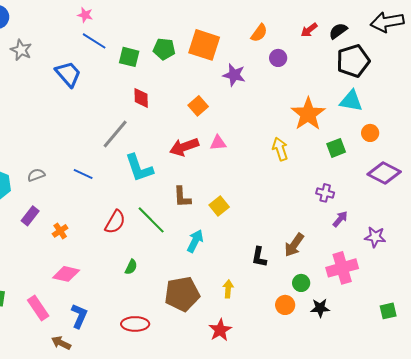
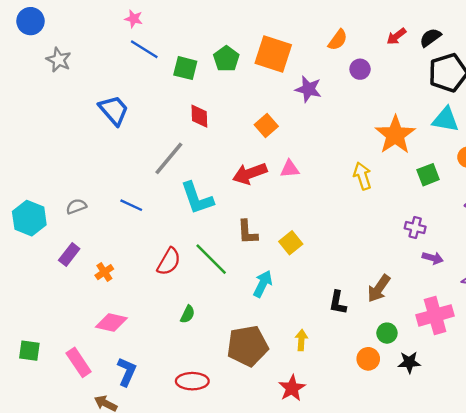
green pentagon: (164, 49) -> (226, 59), turned 30
blue trapezoid: (68, 74) -> (114, 110), moved
purple arrow: (340, 219) -> (433, 258), turned 66

